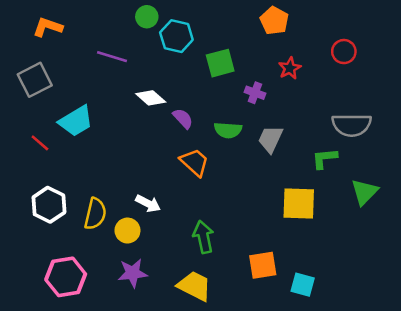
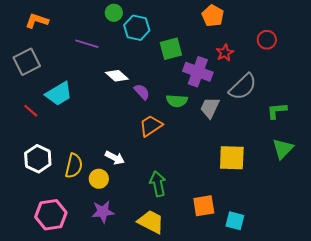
purple cross: (255, 93) -> (198, 72), size x1.8
gray semicircle: (352, 125) -> (243, 87), moved, turned -44
green L-shape: (325, 158) -> (277, 111), moved
orange trapezoid: (194, 162) -> (151, 126), turned -75

